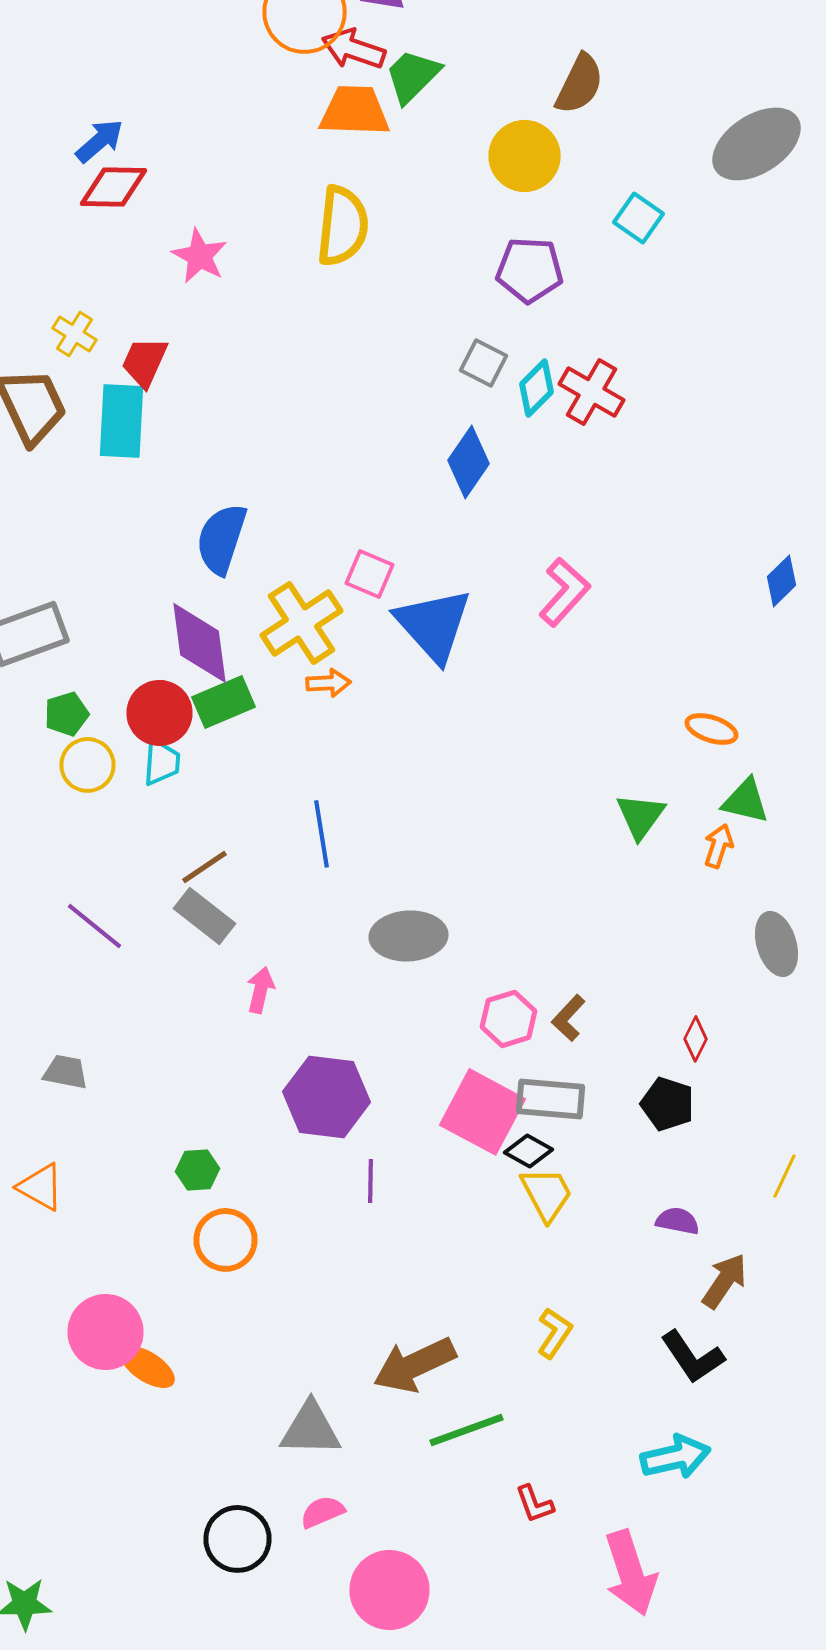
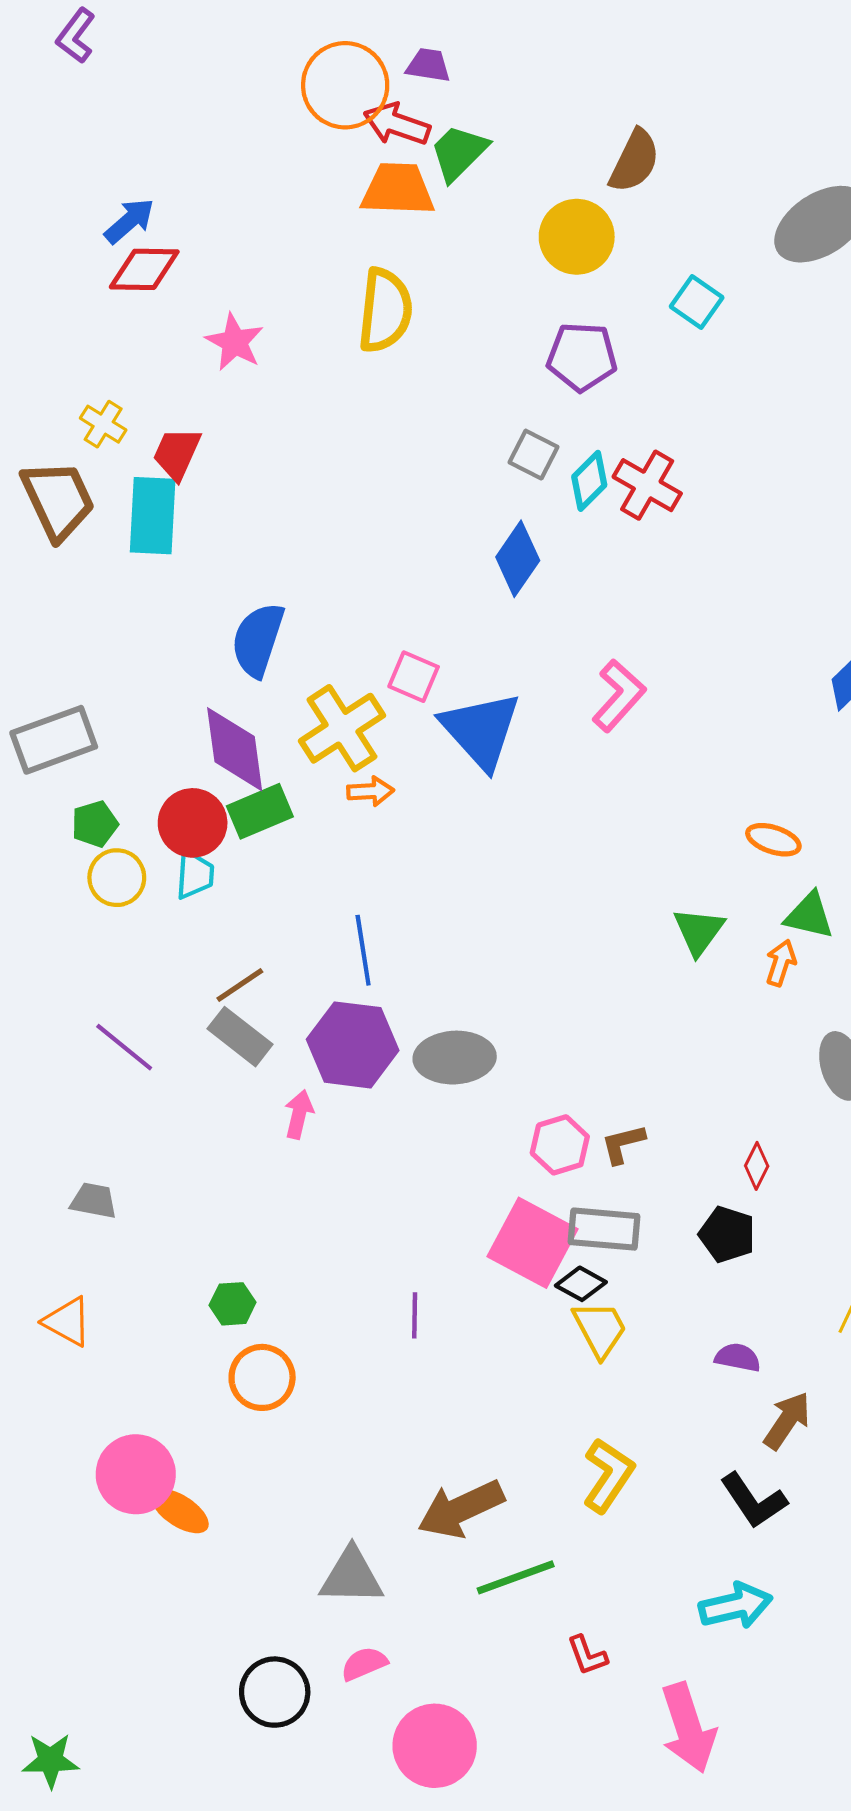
brown L-shape: (568, 1018) -> (623, 1144), turned 33
purple hexagon: (326, 1097) -> (353, 1045), moved
yellow L-shape: (554, 1333) -> (608, 1475), size x1.4

